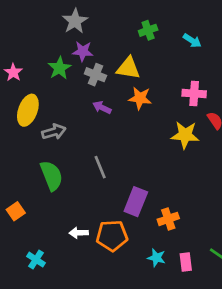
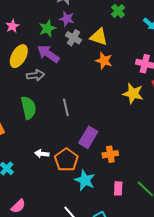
green cross: (148, 30) -> (118, 11), turned -32
purple arrow: (102, 108) -> (48, 54), moved, size x1.6
orange pentagon: (112, 236) -> (66, 160), turned 30
cyan star: (156, 258) -> (85, 180), moved, size x1.5

